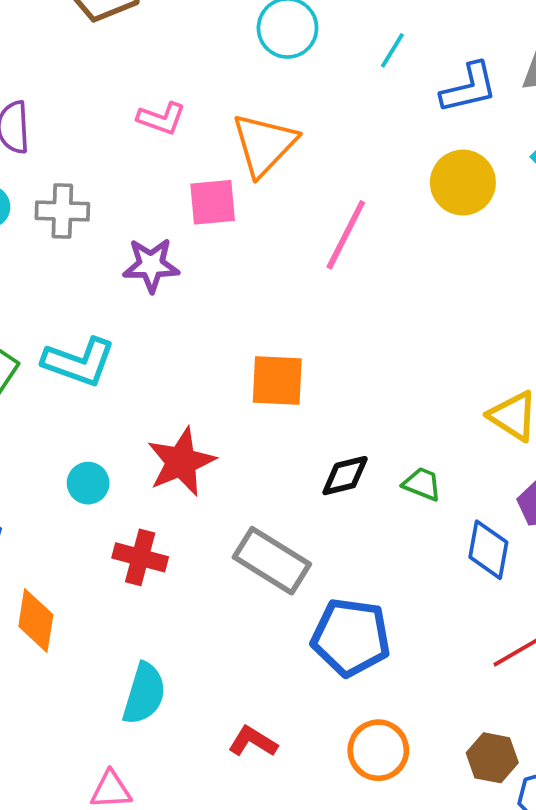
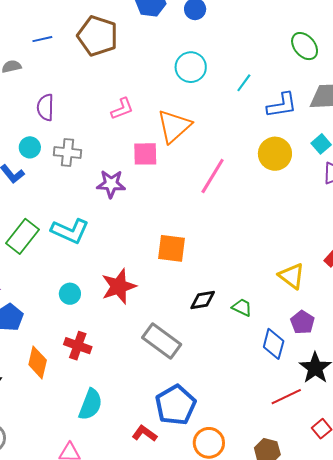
pink L-shape: (161, 118) -> (122, 109), turned -45
red cross: (140, 557) -> (78, 346), moved
blue pentagon: (351, 637) -> (176, 405), moved, turned 30

